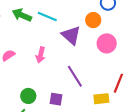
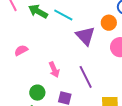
pink arrow: (41, 55) -> (54, 70), moved, turned -42

